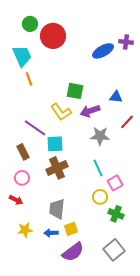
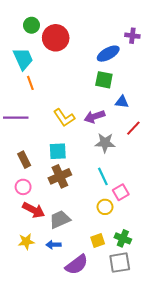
purple cross: (126, 42) -> (132, 36), moved
green square: (75, 91) -> (104, 80), moved
purple line: (35, 128) -> (16, 118), moved, turned -35
red arrow: (16, 200) -> (34, 210), moved, size x1.5
gray trapezoid: (57, 209) -> (60, 219), turned 60
green cross: (116, 214) -> (123, 238), moved
yellow square: (71, 229) -> (98, 240), moved
gray square: (114, 250) -> (120, 263), turned 30

